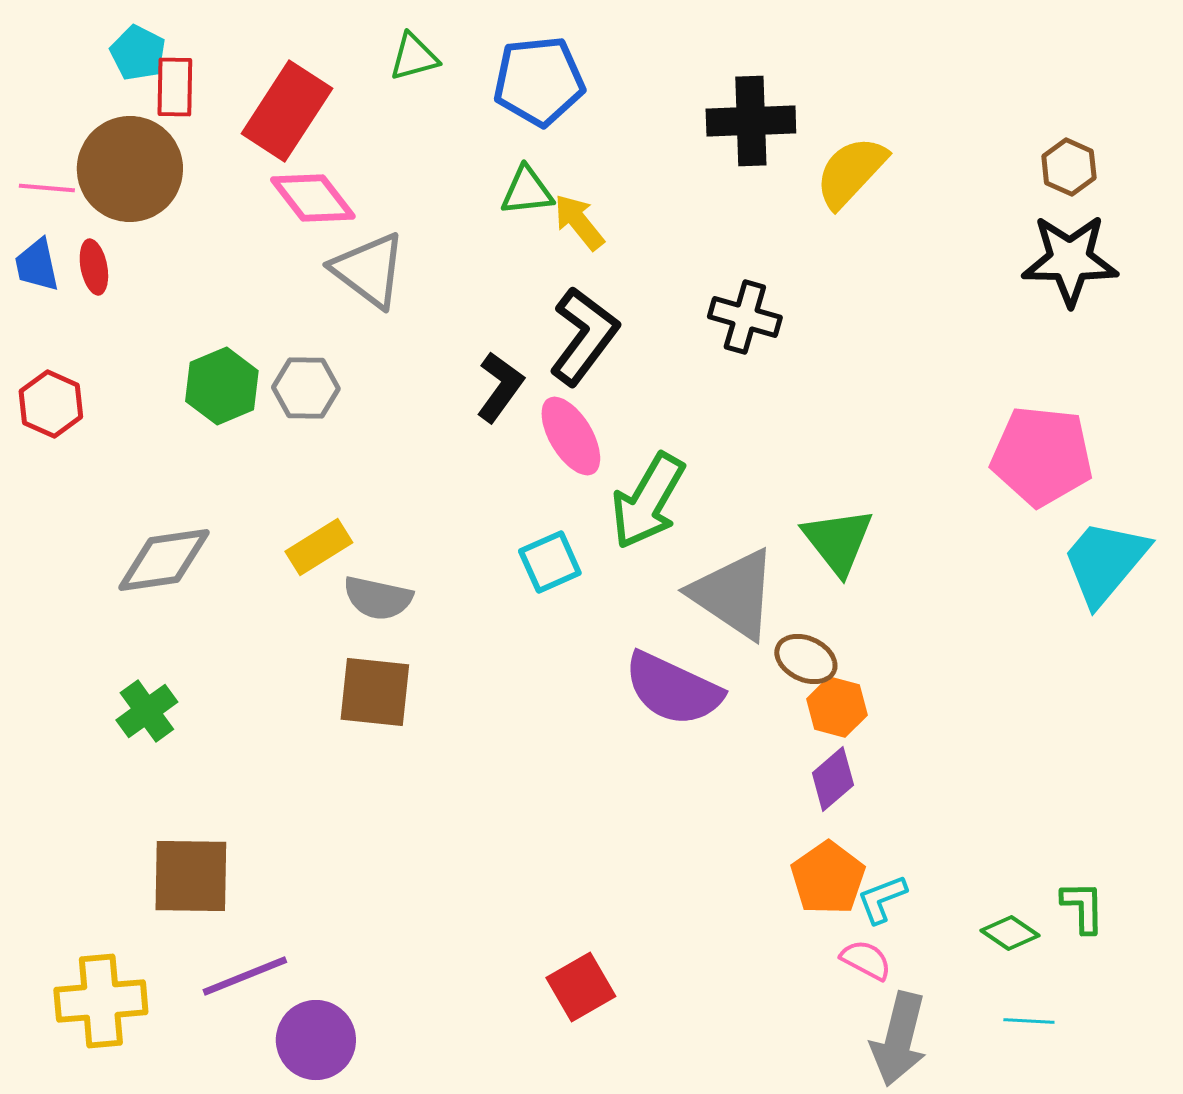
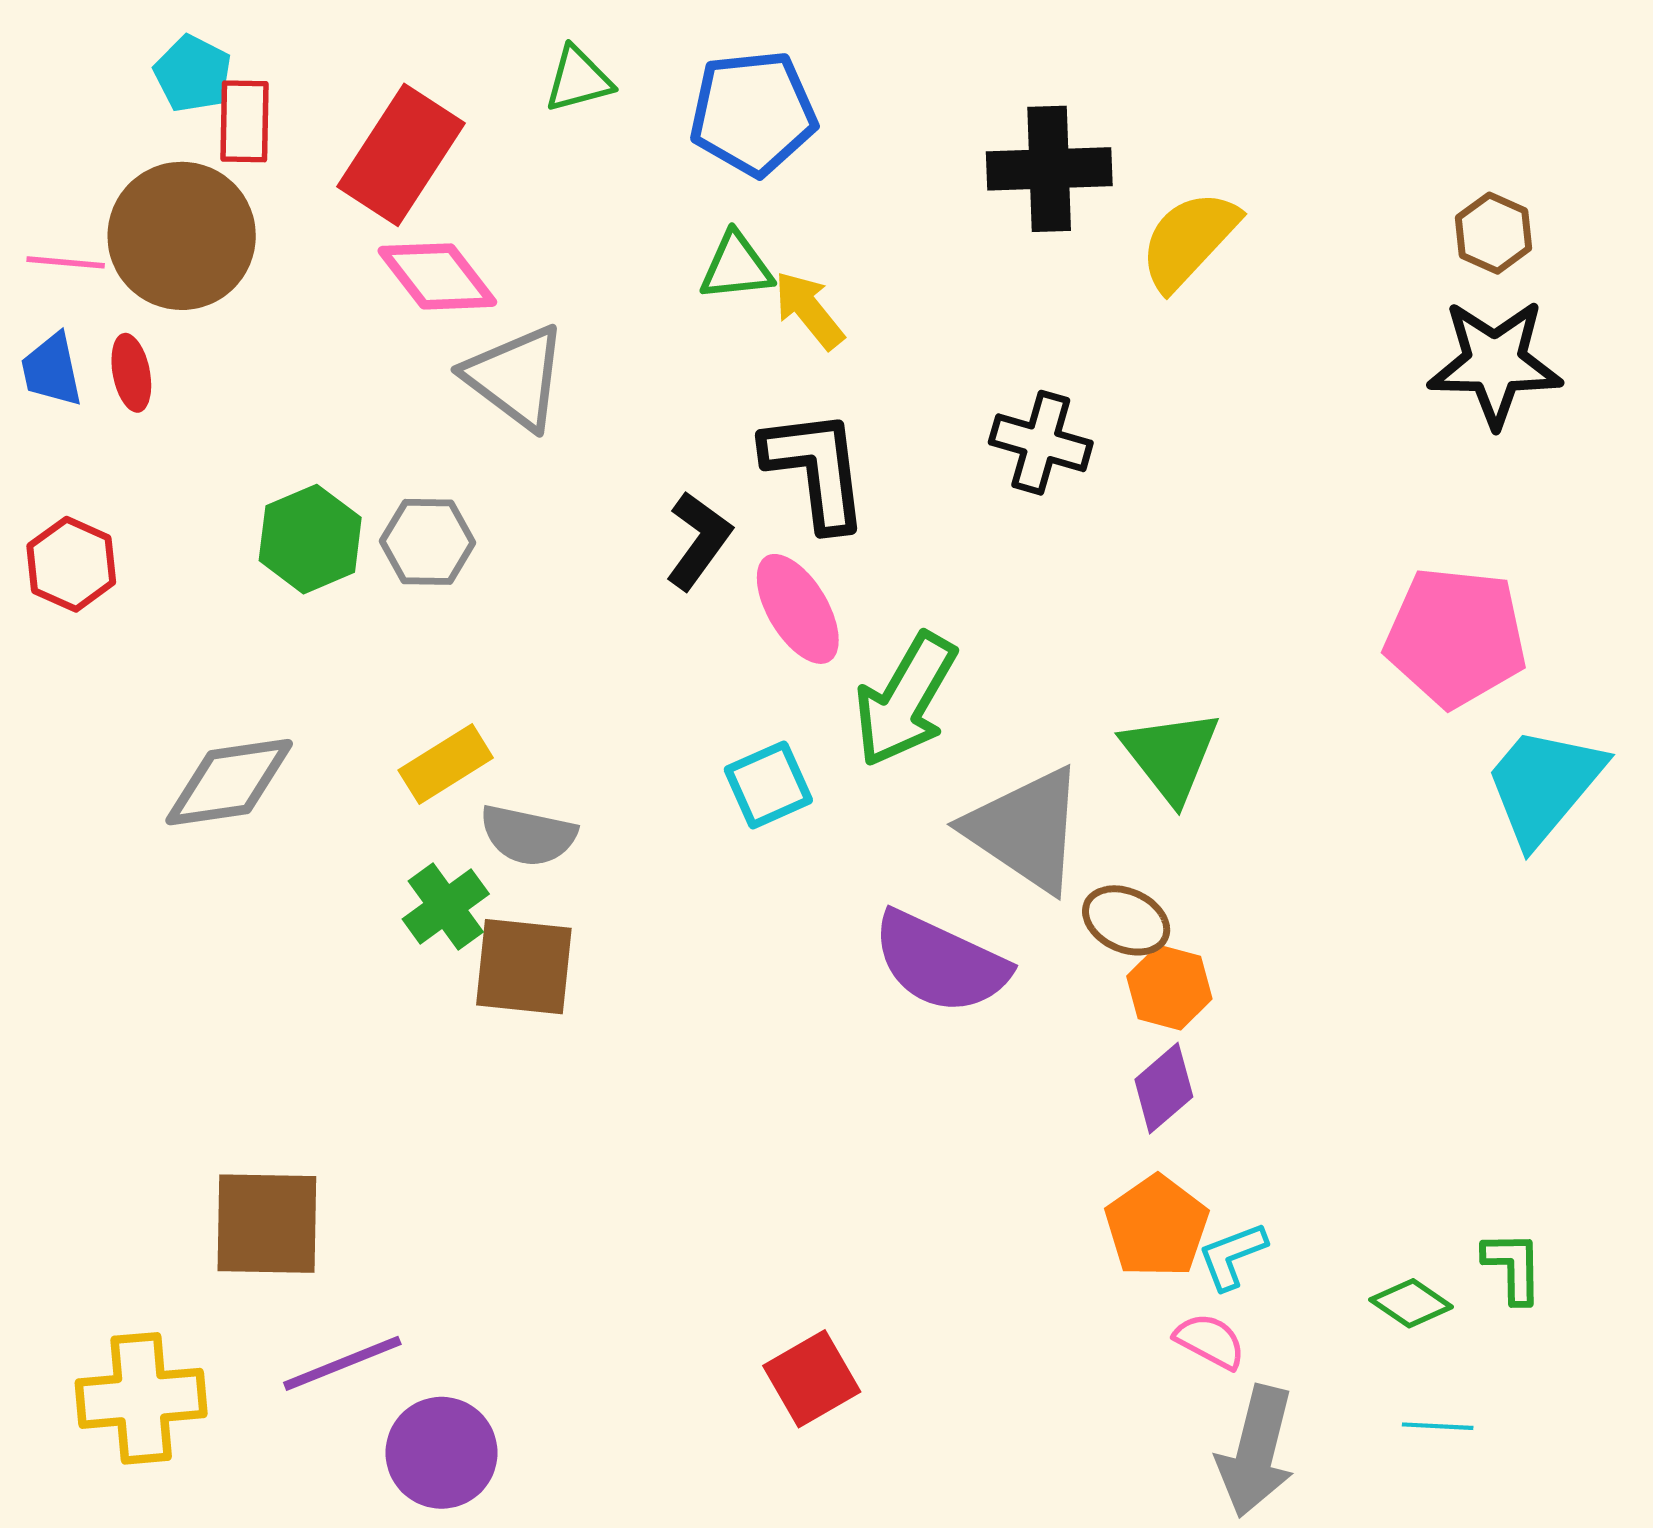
black L-shape: (584, 336) -> (816, 469), turned -44
green cross: (147, 711) -> (446, 907), moved

